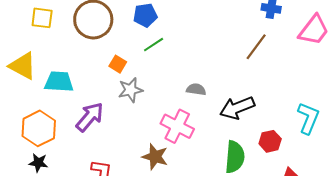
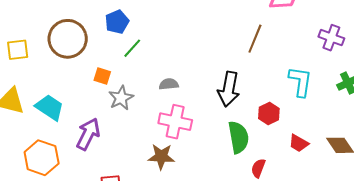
brown line: (256, 47) -> (255, 39), moved
cyan trapezoid: (59, 82) -> (50, 107), turned 44
gray semicircle: (196, 89) -> (169, 84), moved
black arrow: (237, 108) -> (229, 89), turned -44

